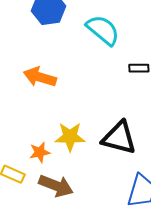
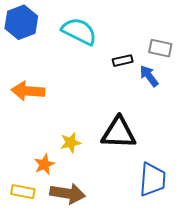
yellow star: (70, 137) -> (71, 143), size x0.7

